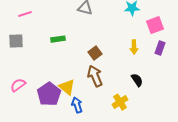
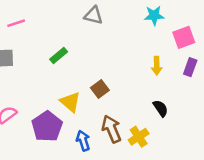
green rectangle: (58, 39) -> (59, 55), turned -32
brown square: (95, 53) -> (100, 89), moved
brown arrow: (95, 76) -> (112, 129), moved
yellow triangle: (67, 87) -> (70, 102), moved

